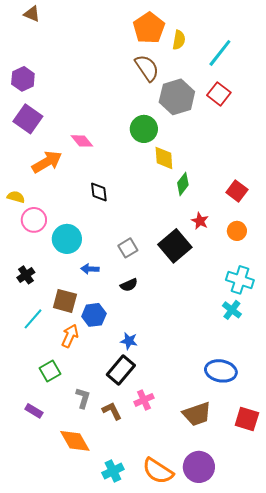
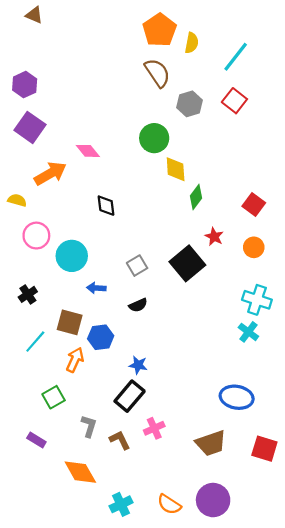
gray hexagon: (177, 97) -> (190, 104), size x0.7
yellow semicircle: (16, 197) -> (17, 200), moved
orange semicircle: (158, 471) -> (169, 504), size x0.7

